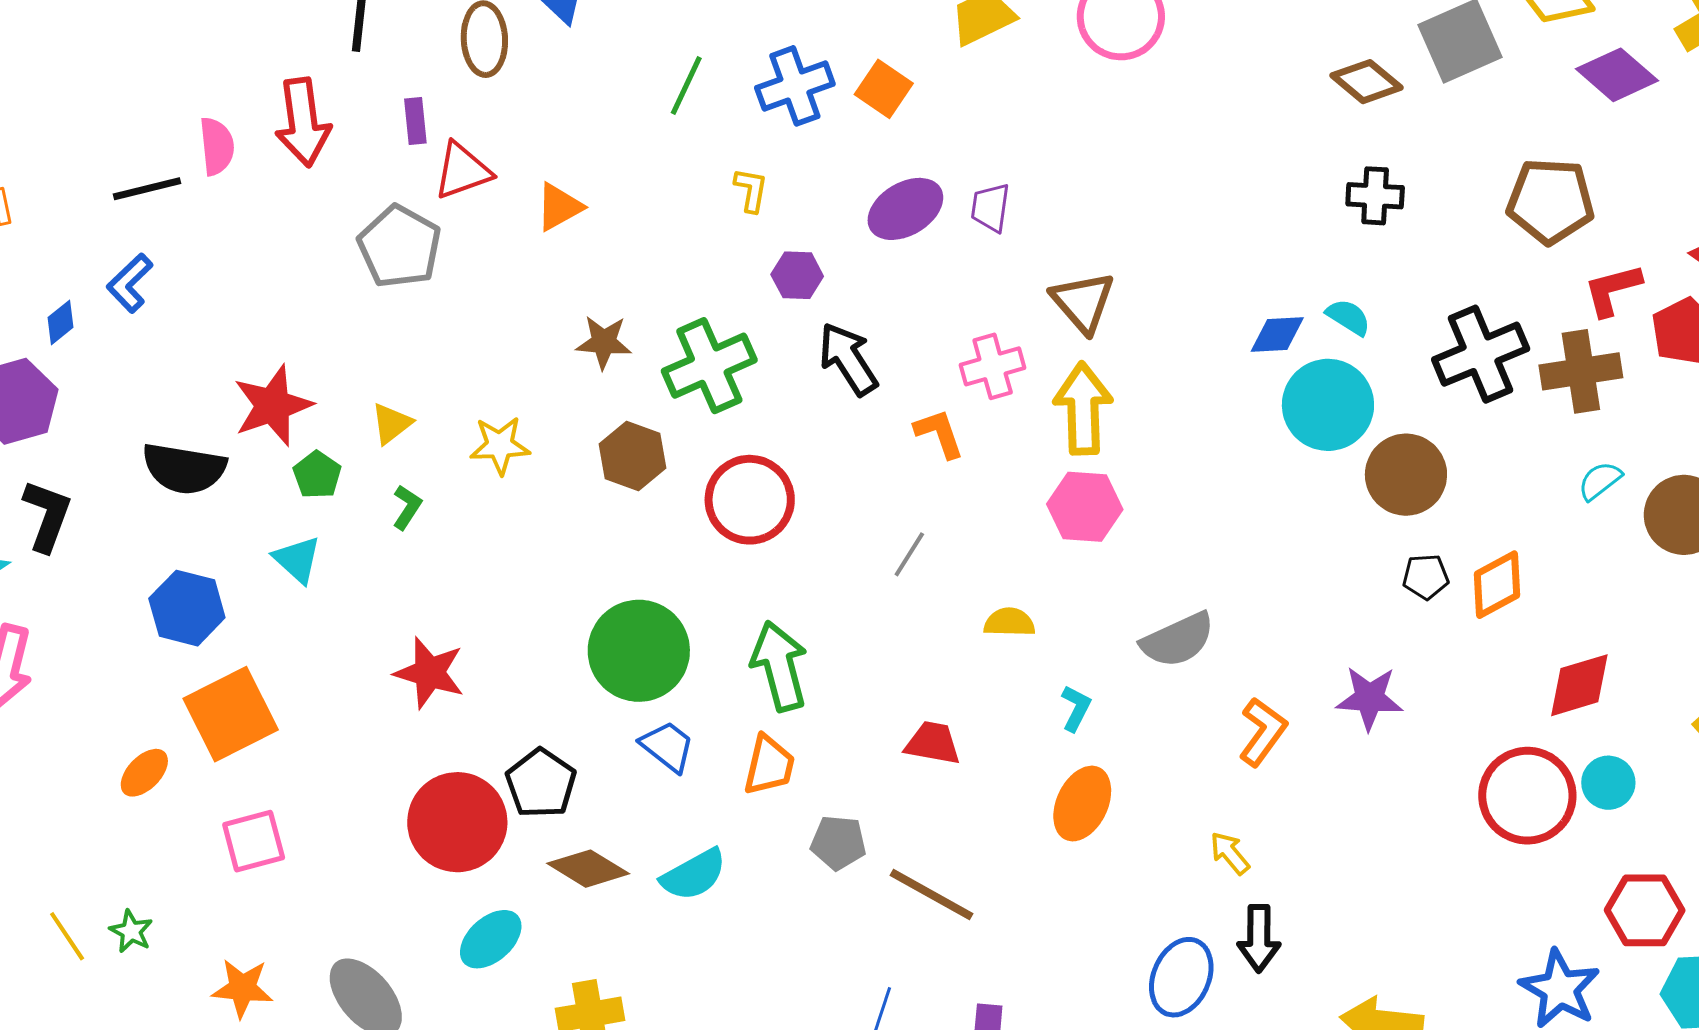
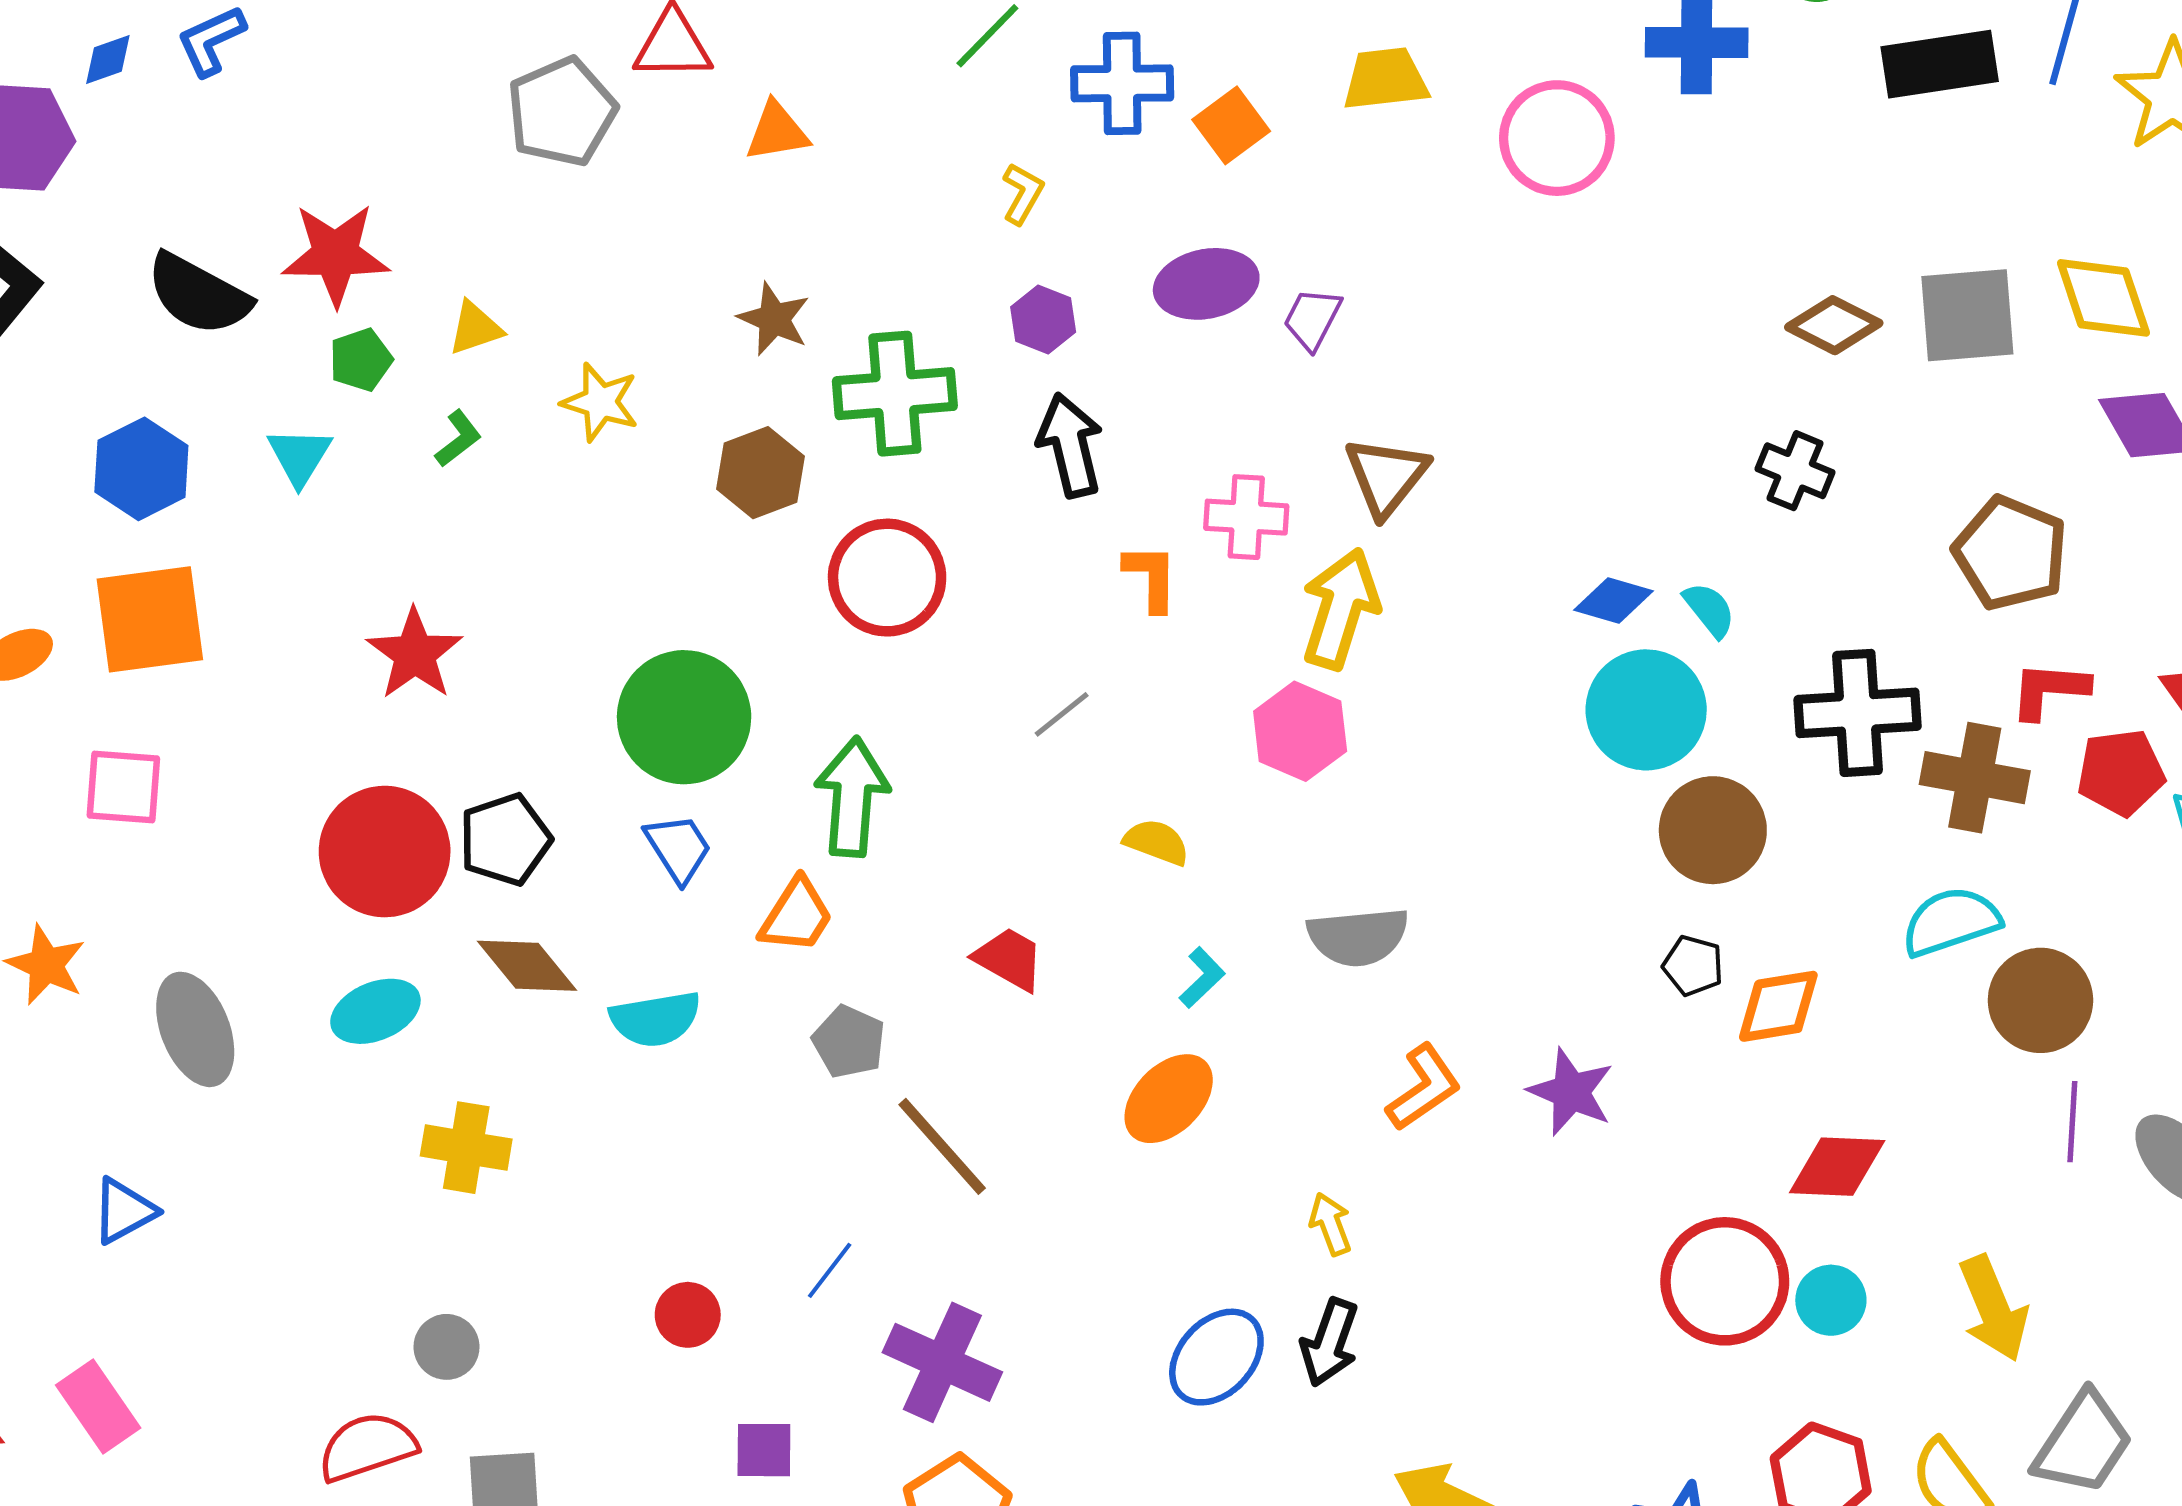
brown diamond: (1367, 82) -> (1834, 325), turned -32
cyan semicircle: (1600, 481) -> (1951, 922), size x1.6

